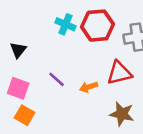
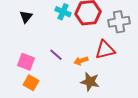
black triangle: (18, 50) -> (26, 17), moved
brown star: (122, 114) -> (90, 82), moved

